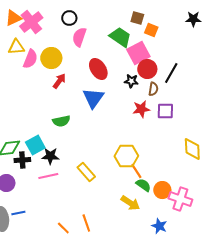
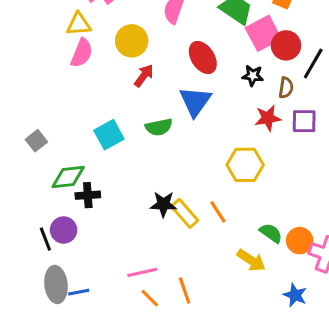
pink semicircle: (30, 59) -> (82, 53), moved
red circle: (147, 69) -> (286, 45), moved
green semicircle: (61, 121) -> (159, 127), moved
cyan square: (35, 145) -> (109, 135), moved
black star: (50, 156) -> (163, 204), moved
yellow hexagon: (126, 156) -> (245, 165), moved
orange line: (136, 171) -> (218, 212), moved
pink line: (48, 176) -> (142, 272), moved
blue line: (18, 213) -> (79, 292), moved

